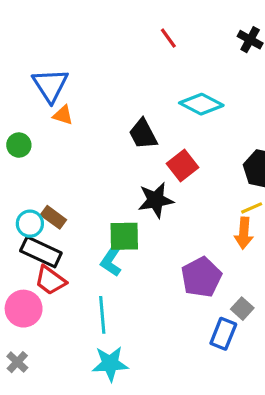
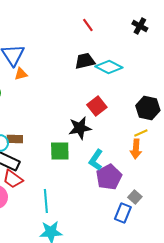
orange triangle: (63, 115) -> (21, 74), turned -32
black trapezoid: (143, 134) -> (85, 61), moved, turned 105
brown rectangle: (53, 217) -> (15, 139), turned -35
cyan L-shape: (112, 260) -> (96, 160), moved

